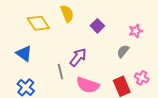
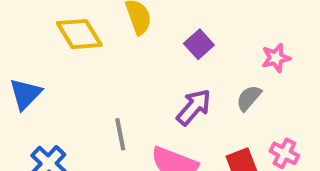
blue triangle: (24, 53) -> (25, 94), moved, turned 36
purple arrow: (78, 57) -> (194, 107), moved

